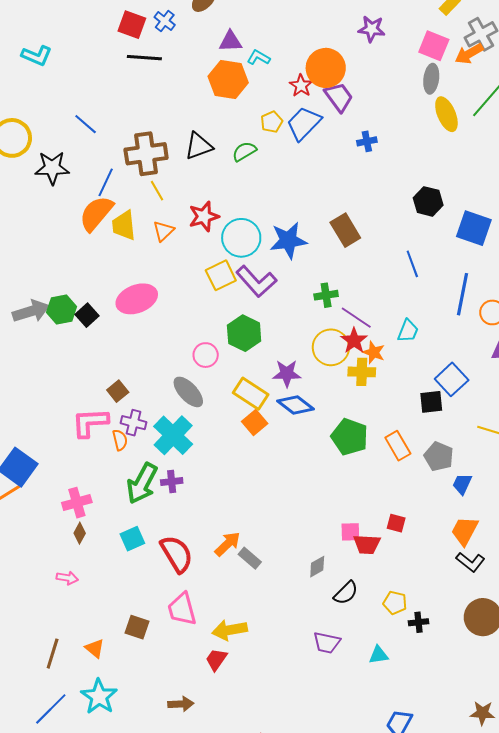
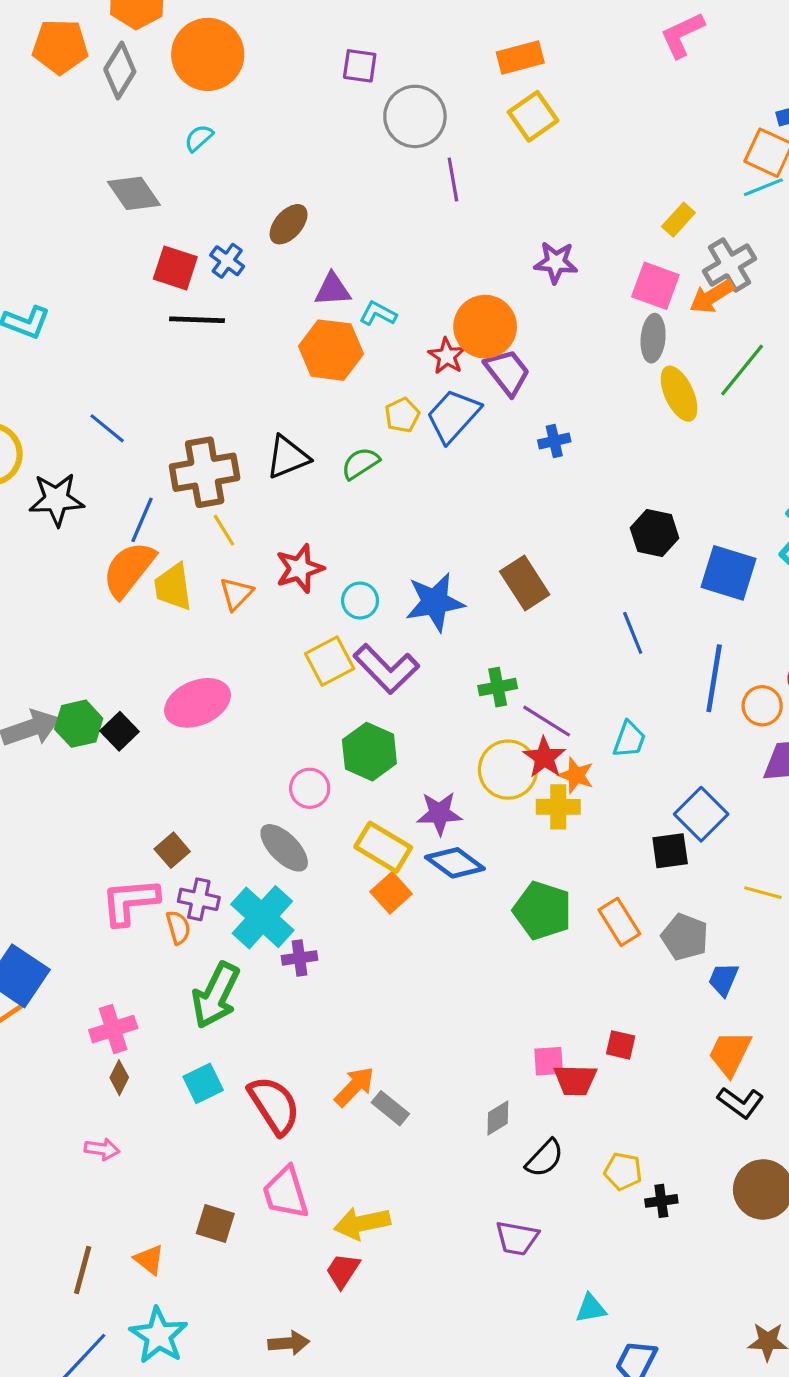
cyan circle: (241, 238) -> (360, 601), size x0.6
purple cross: (172, 482) -> (299, 958), moved
cyan triangle: (379, 655) -> (591, 1308), moved

